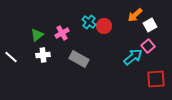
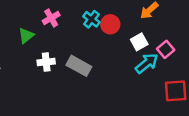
white square: (150, 25) -> (139, 42), moved
pink cross: (62, 33) -> (51, 18), moved
white cross: (43, 55) -> (46, 62), moved

